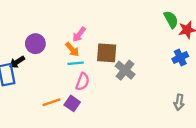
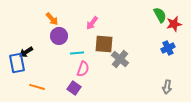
pink arrow: (79, 34) -> (92, 23), moved
purple circle: (35, 44) -> (59, 36), moved
orange arrow: (72, 49) -> (52, 19), moved
orange line: (51, 102) -> (37, 87), moved, turned 35

